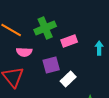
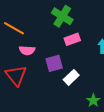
green cross: (45, 28) -> (62, 16), moved, turned -35

